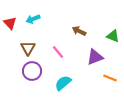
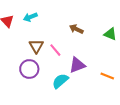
brown triangle: (28, 48) -> (36, 46), moved
purple triangle: (95, 57) -> (77, 65), moved

